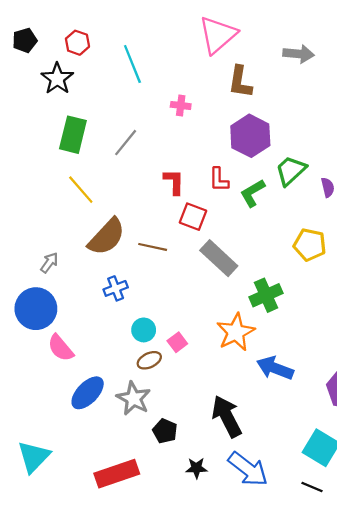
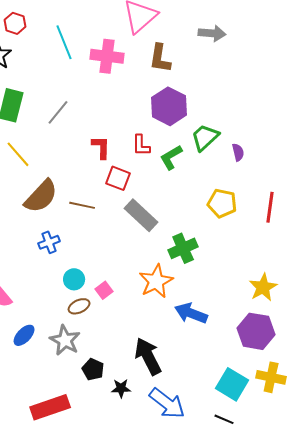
pink cross: (181, 105) -> (107, 56), moved, size x1.8
blue ellipse: (88, 393) -> (24, 335), size x0.7
black star: (196, 468) -> (121, 388), moved

